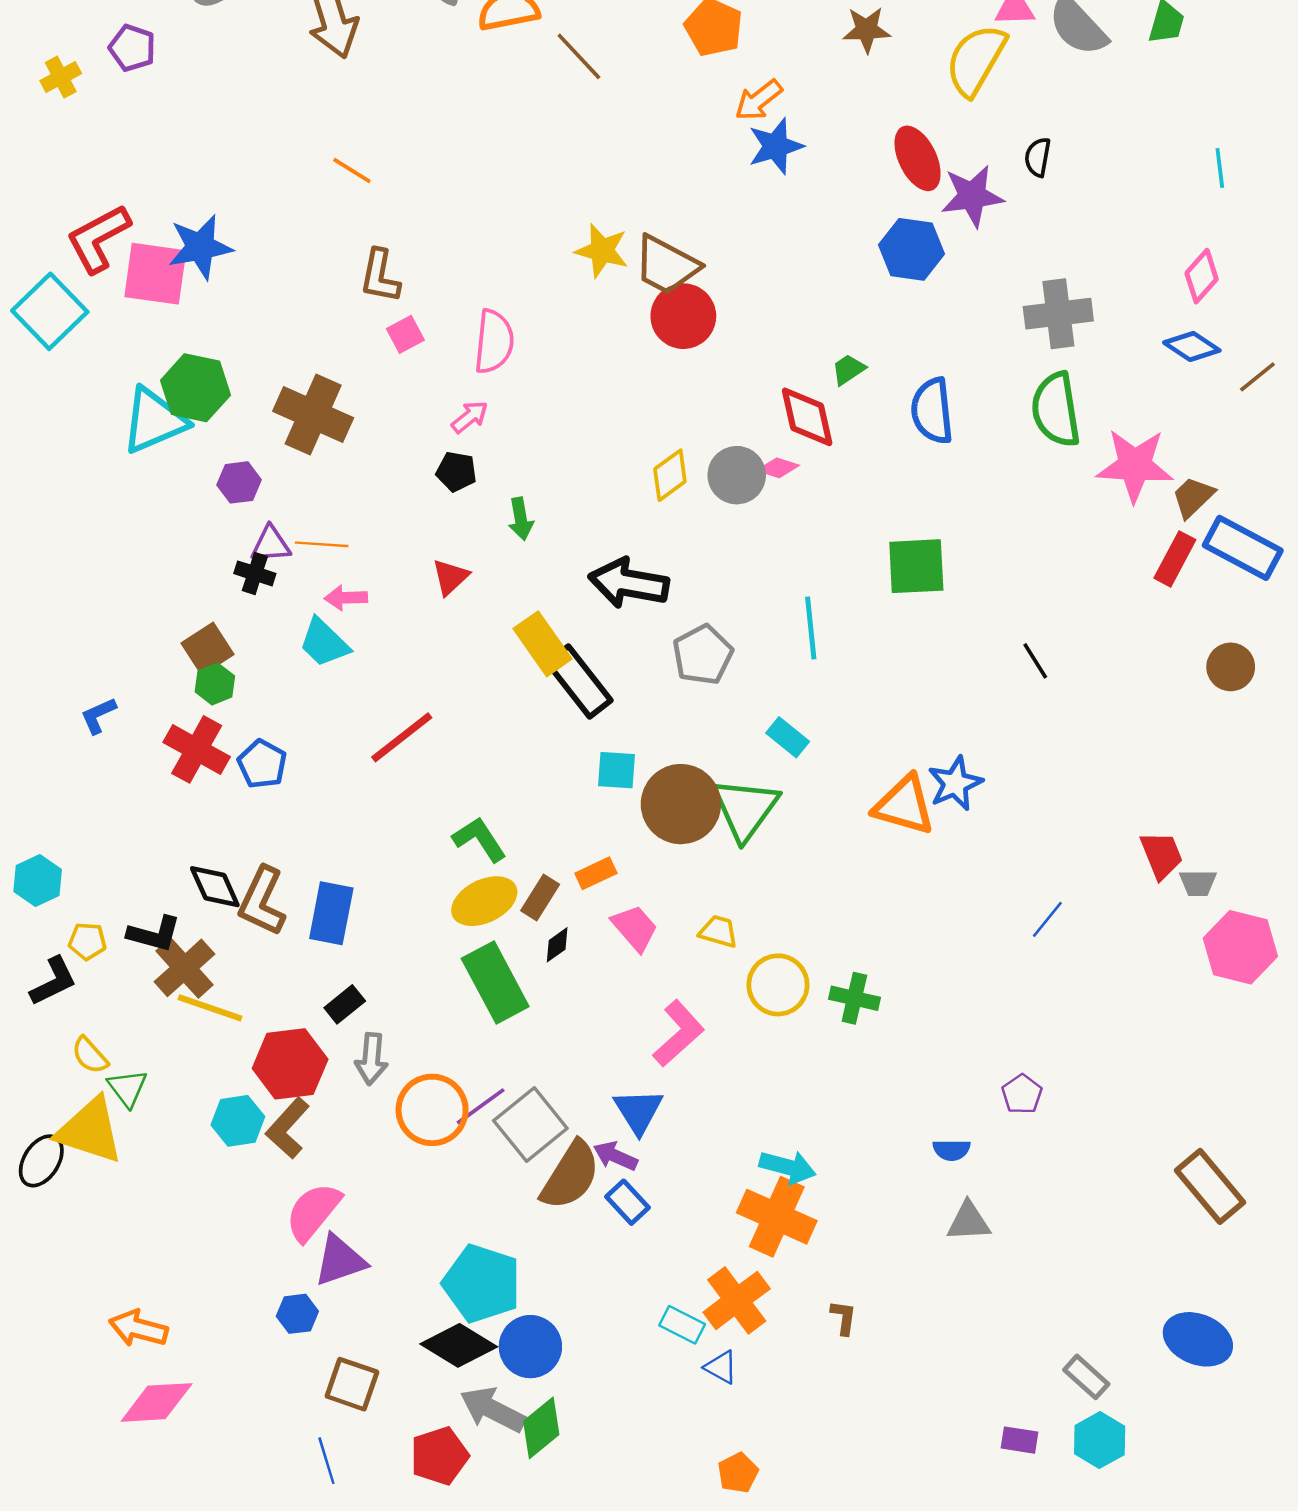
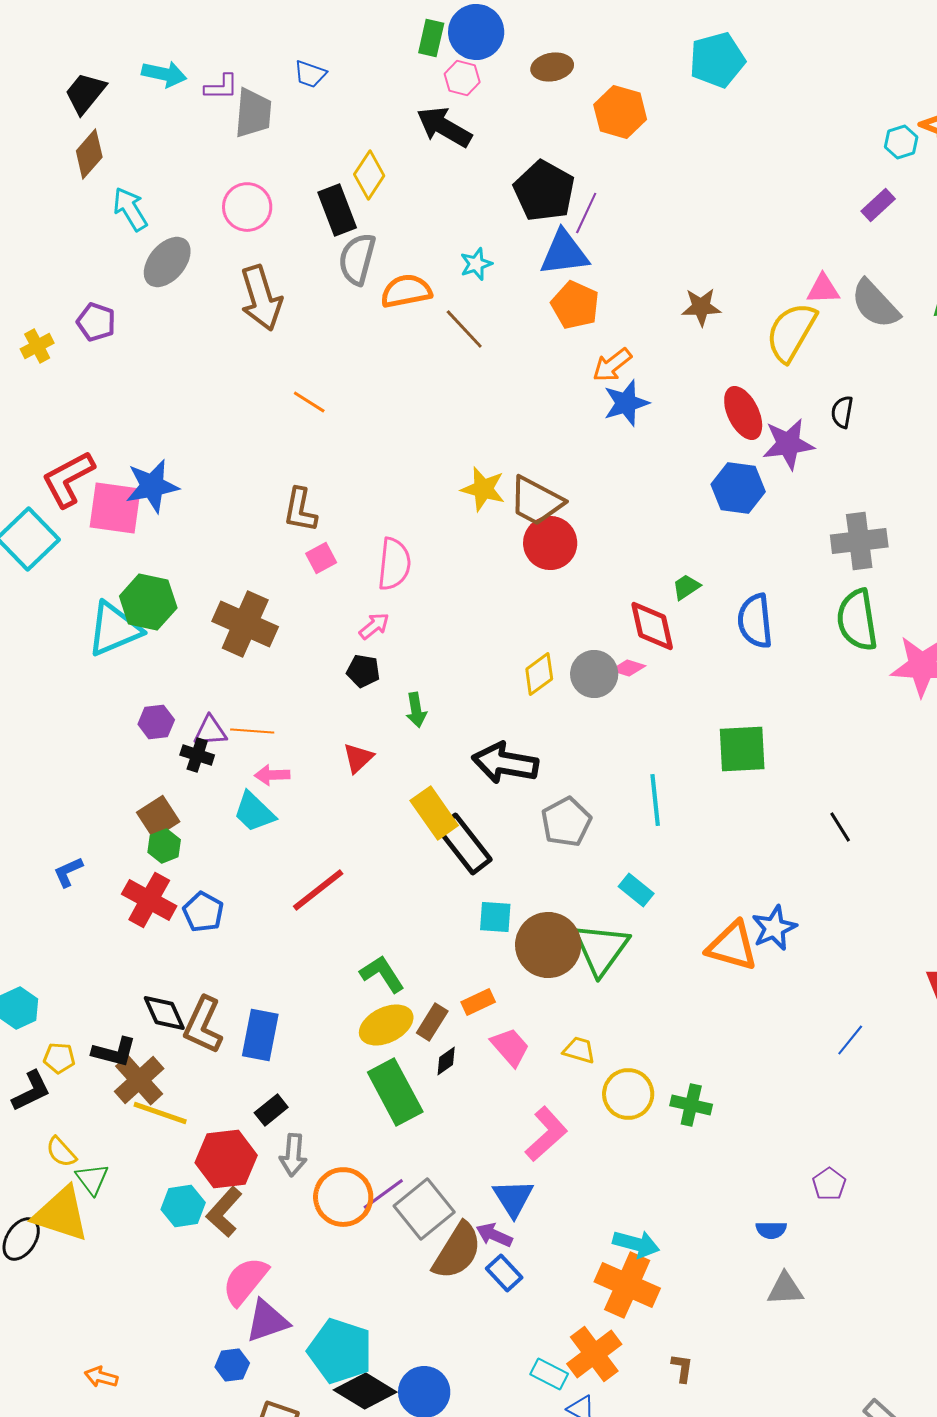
orange line: (352, 171) -> (309, 402), moved
purple hexagon: (239, 482) -> (156, 722), moved
cyan pentagon: (482, 1283) -> (340, 1351), moved
orange arrow: (138, 1328) -> (101, 1377), size x0.7

